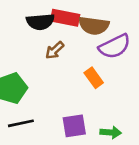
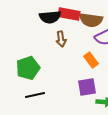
brown arrow: (55, 50) -> (61, 39), turned -56
purple square: (74, 126) -> (87, 87), moved

